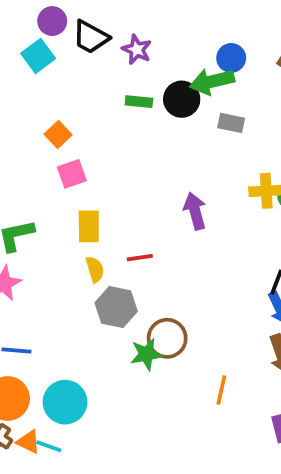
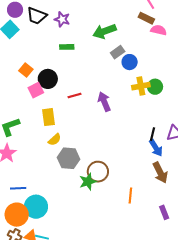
blue circle: (231, 58) -> (130, 62), moved
black circle: (182, 99) -> (48, 79), moved
gray rectangle: (231, 123) -> (118, 52), turned -40
red line: (140, 258) -> (74, 95), moved
yellow semicircle: (95, 269) -> (55, 140), turned 72
cyan circle: (65, 402) -> (36, 207), moved

